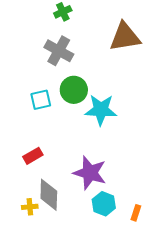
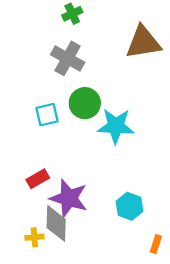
purple star: (90, 173) -> (69, 198), moved
cyan hexagon: (104, 204) -> (129, 206), moved

